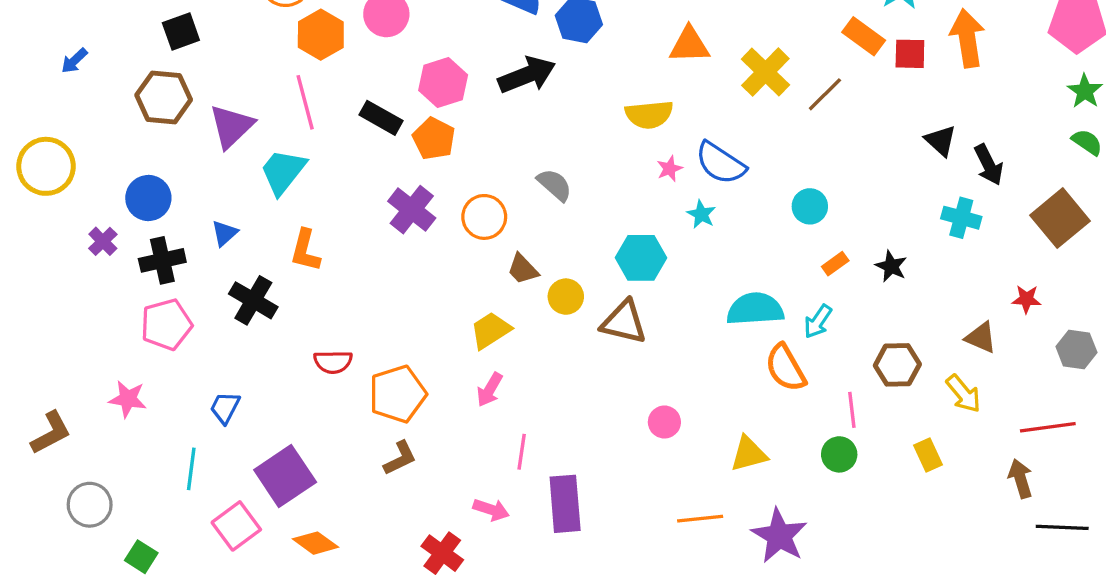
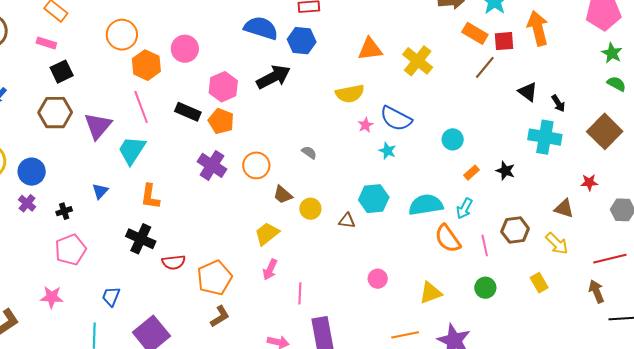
brown line: (825, 94) -> (485, 67), moved
black arrow: (989, 165) -> (558, 103), size x0.7
gray semicircle: (555, 185) -> (309, 152), moved, size x0.7
blue circle: (148, 198) -> (32, 172), moved
cyan cross: (961, 218) -> (545, 137), size x1.4
cyan hexagon: (641, 258) -> (374, 199), moved
black cross: (162, 260) -> (64, 211), size x0.6
black cross: (253, 300) -> (141, 239), moved
brown triangle: (624, 322) -> (347, 221), size x0.6
pink line: (852, 410) -> (485, 246), moved
pink line: (522, 452) -> (300, 293), moved

